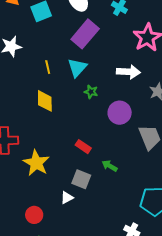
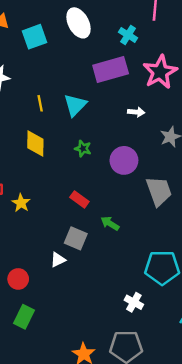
purple rectangle: (85, 34) -> (111, 70), moved, turned 32
white arrow: (128, 72) -> (136, 112), size x0.6
green star: (91, 92) -> (83, 149), moved
yellow star: (36, 163) -> (21, 203), moved, size x0.6

